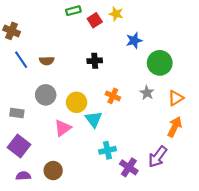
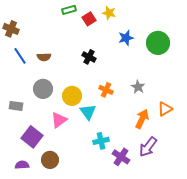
black cross: (95, 61) -> (89, 57), turned 32
green circle: (160, 63) -> (158, 43), moved
orange triangle: (176, 98) -> (165, 109), moved
orange arrow: (175, 127) -> (142, 119), moved
purple square: (19, 146) -> (32, 137), moved

